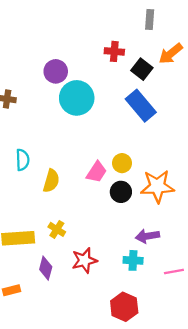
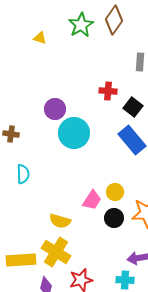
cyan semicircle: (23, 160) -> (23, 174), moved
yellow semicircle: (51, 181) -> (60, 221), moved, turned 90
yellow cross: (57, 229) -> (56, 252), size x1.8

